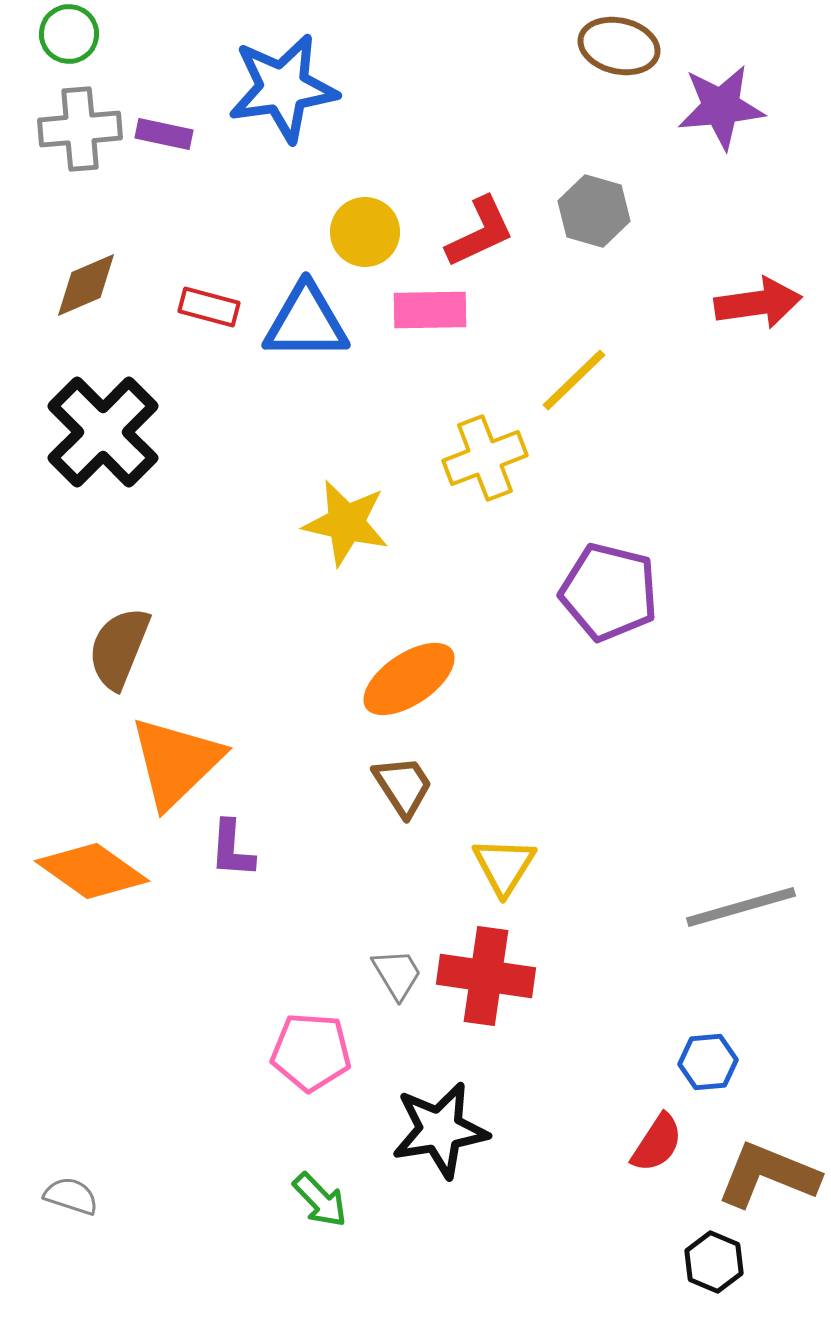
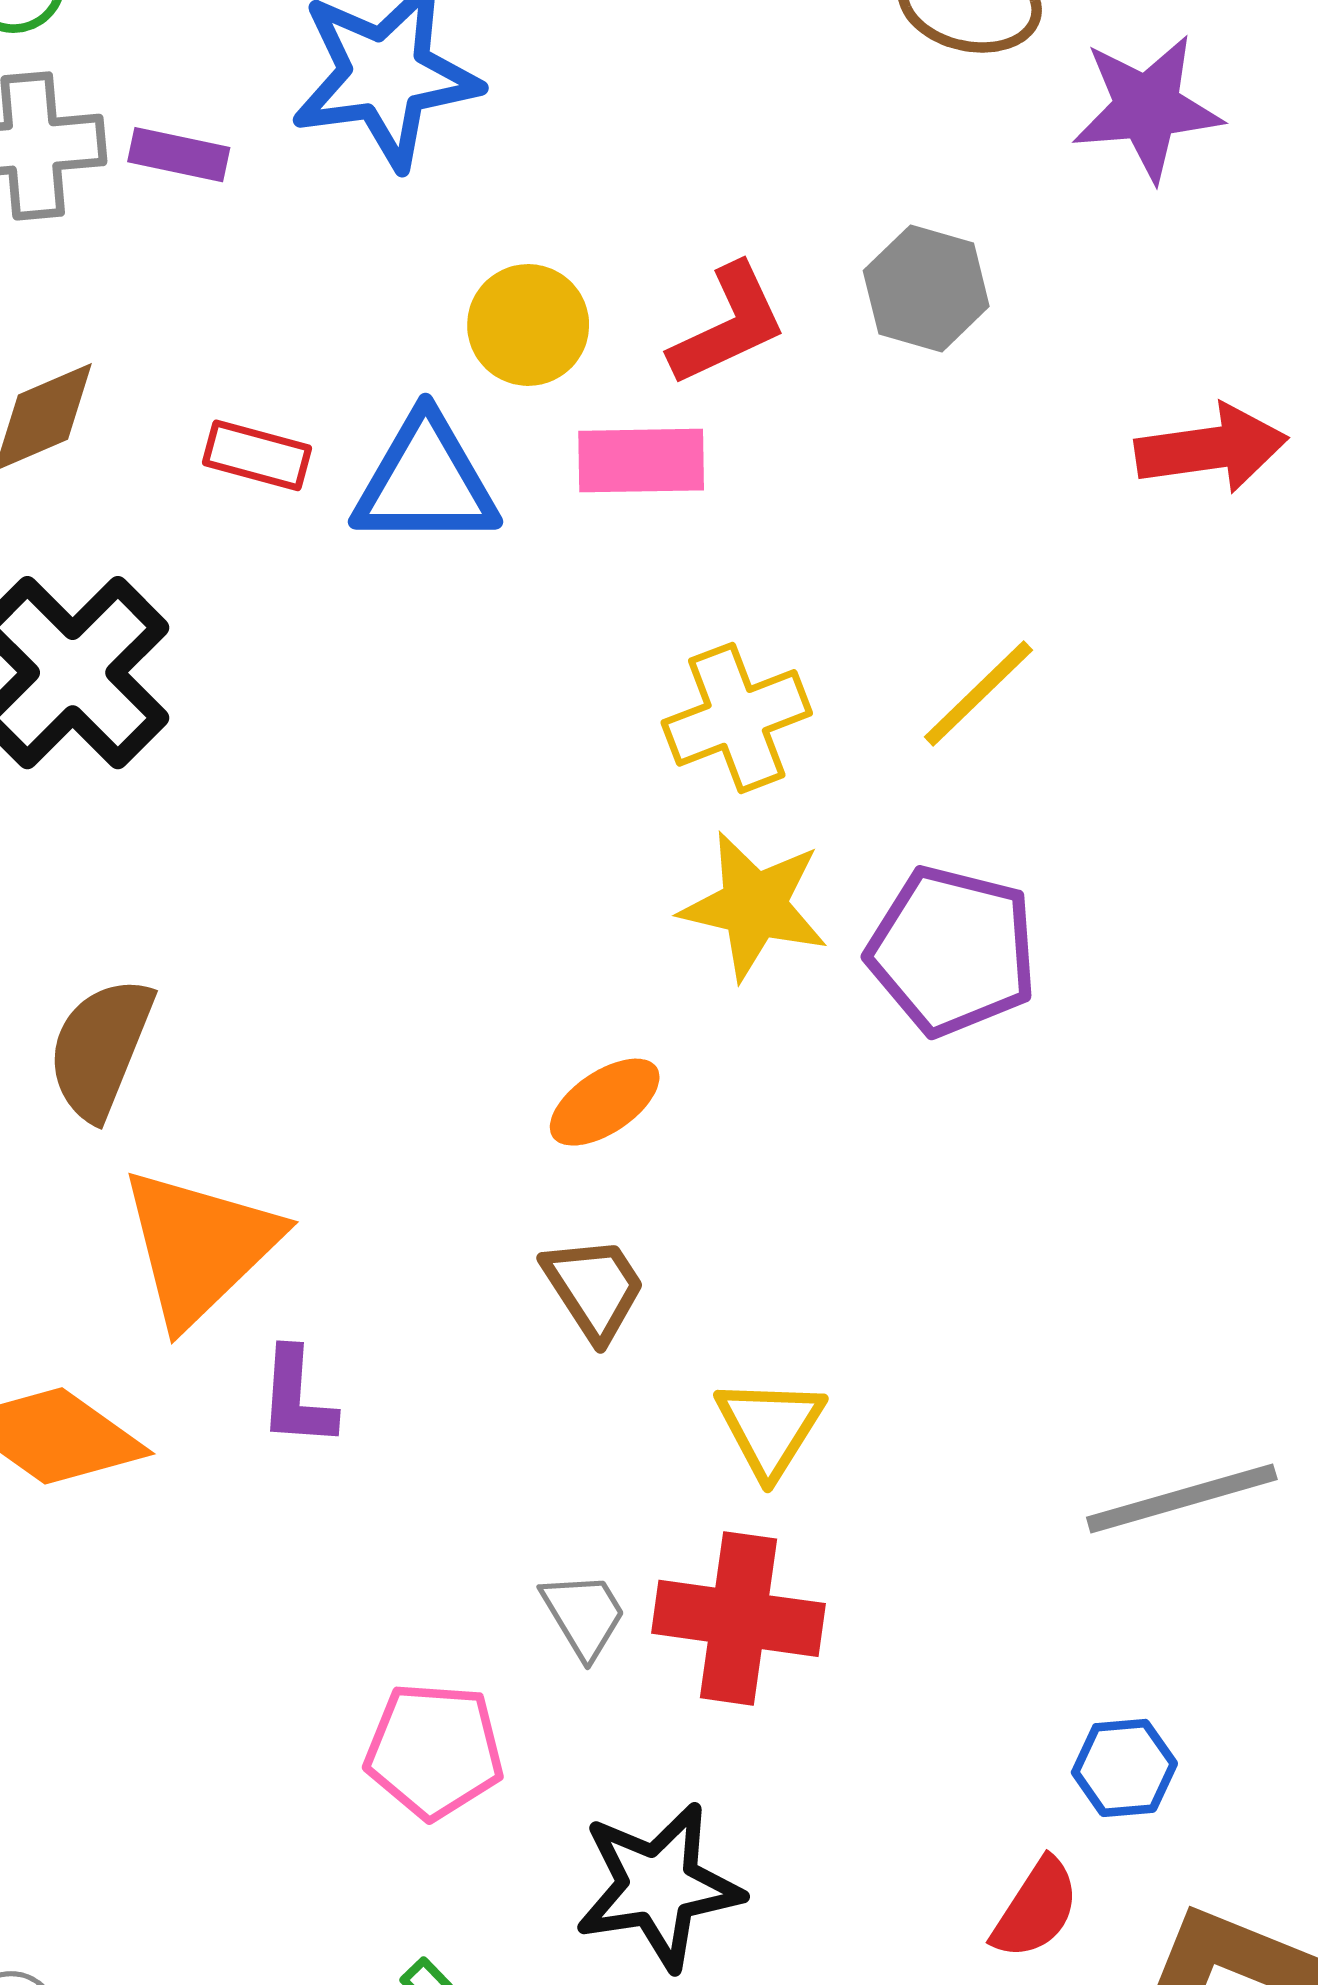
yellow line: (574, 380) -> (978, 694), moved
yellow star: (346, 523) -> (754, 906), moved
orange ellipse: (409, 679) -> (605, 1102), size x0.7

